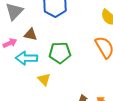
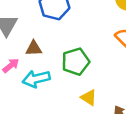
yellow triangle: (44, 79) -> (89, 98), moved

